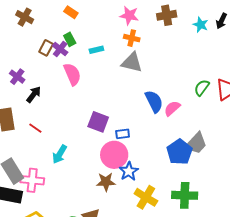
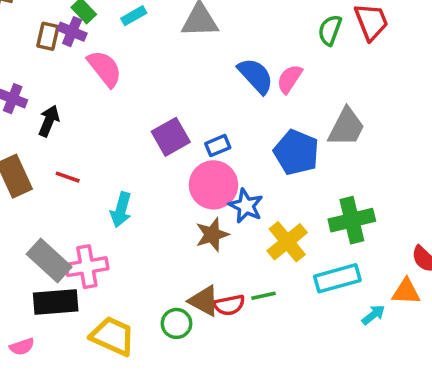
purple square: (98, 122) -> (171, 137), turned -35
blue pentagon: (179, 152) -> (296, 152), moved
yellow cross: (146, 197) -> (287, 242), turned 35

